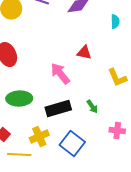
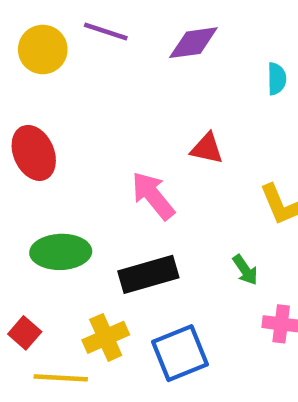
green arrow: (92, 107) -> (245, 270), moved
blue square: (72, 144) -> (180, 353), turned 30

